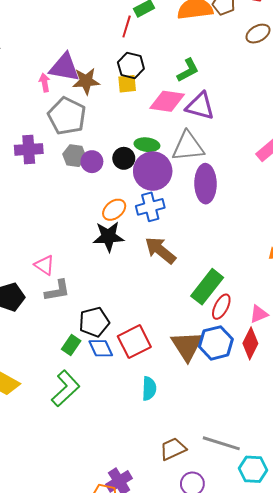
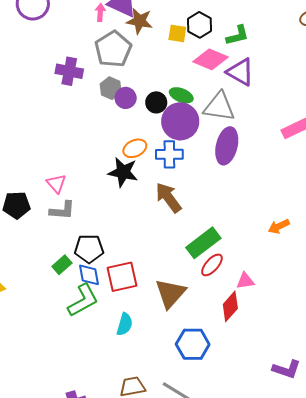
black hexagon: (131, 66) -> (199, 25), moved
blue hexagon: (216, 343) -> (193, 344), moved
green L-shape: (66, 388) -> (83, 300), moved

